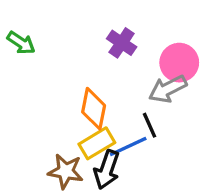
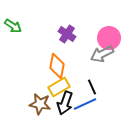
purple cross: (122, 43) -> (67, 34), moved
black line: (150, 125) -> (92, 87), moved
blue line: (128, 147) -> (85, 104), moved

